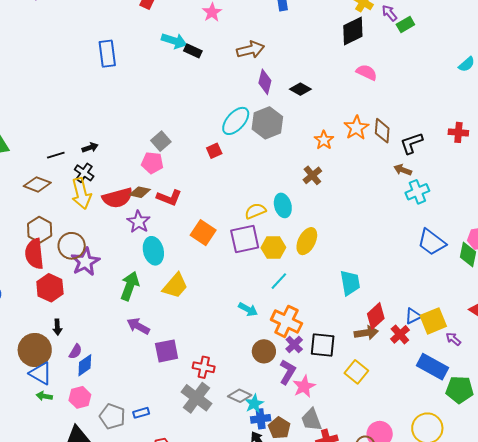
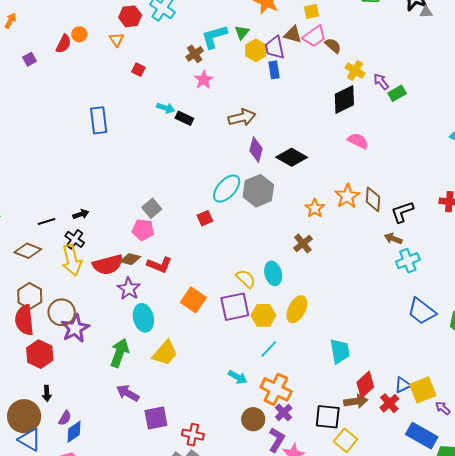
cyan arrow: (174, 41) -> (166, 108), size x0.7
black diamond: (300, 89) -> (292, 157), size x1.4
yellow semicircle: (255, 211) -> (246, 279), turned 65
black square: (323, 345) -> (328, 417), moved

